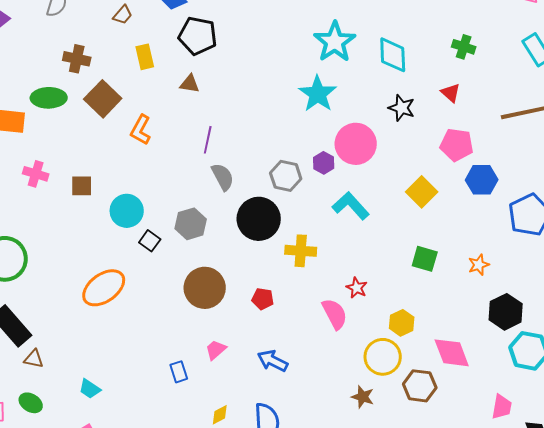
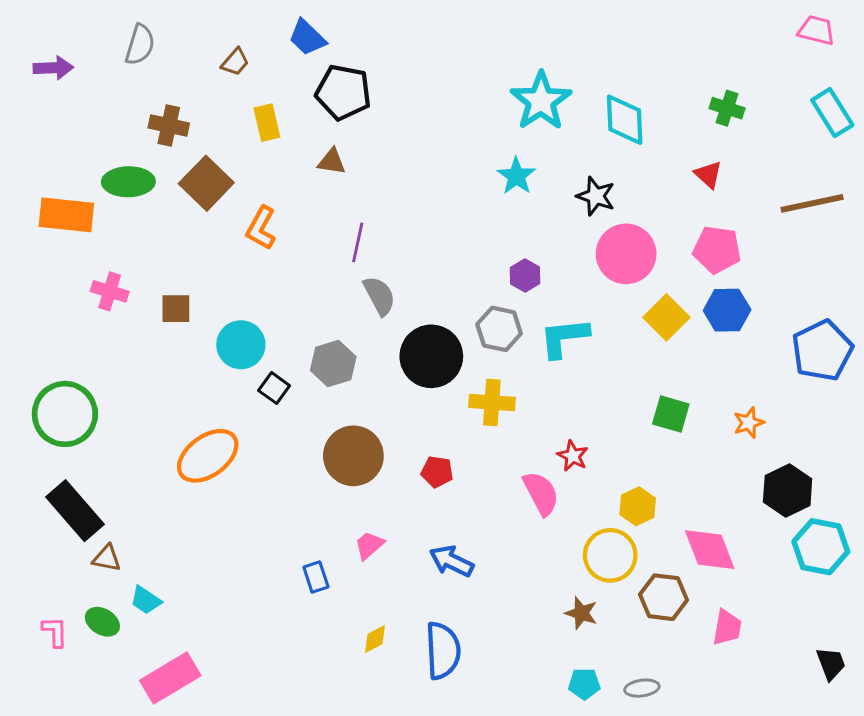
cyan star: (318, 94) -> (516, 176), size x0.7
black star: (402, 108) -> (596, 196), moved
pink circle: (356, 144) -> (626, 254), moved
gray hexagon: (286, 176) -> (499, 329), moved
blue hexagon: (482, 180) -> (727, 310), moved
cyan L-shape: (351, 206) -> (564, 338), turned -54
cyan trapezoid: (90, 389) -> (146, 600), moved
pink trapezoid: (502, 407) -> (727, 627), moved

